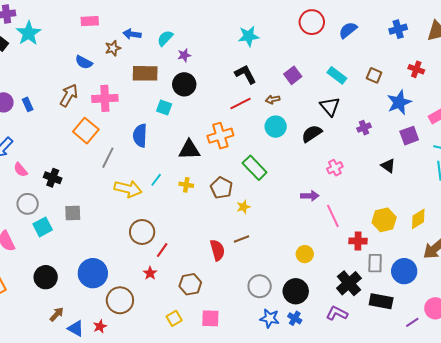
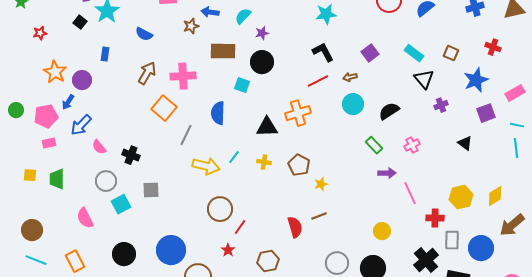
blue semicircle: (84, 62) -> (144, 34), moved
blue rectangle: (28, 104) -> (105, 54), moved, turned 32
black triangle: (330, 106) -> (424, 79), moved
green rectangle: (255, 168) -> (374, 145), moved, size x0.7

